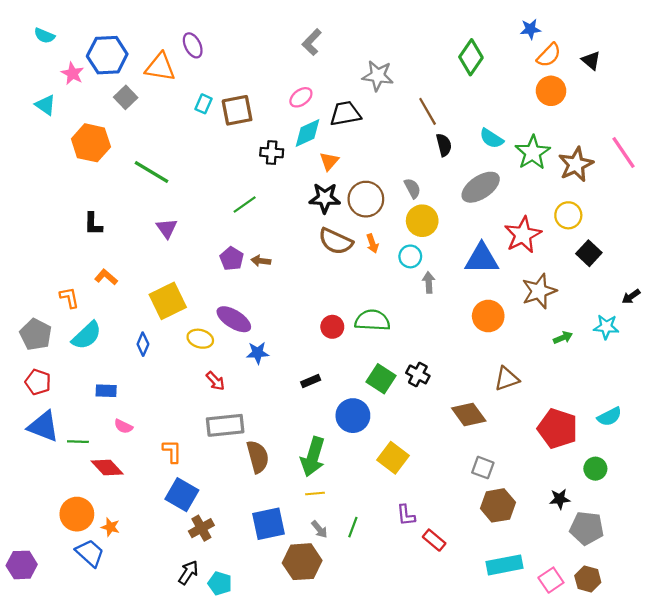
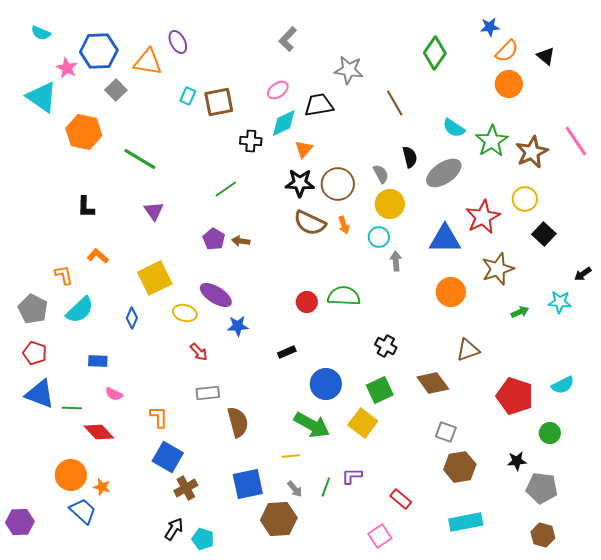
cyan triangle: (45, 105) -> (42, 97), size x1.6
black semicircle: (444, 145) -> (410, 157), moved
green square: (381, 379) -> (380, 390), moved, turned 32
gray rectangle: (225, 425) -> (208, 393), size x0.7
green arrow: (313, 457) -> (312, 425), moved, turned -78
purple L-shape: (406, 515) -> (352, 476), moved, turned 95
pink square: (551, 580) -> (380, 536), moved

